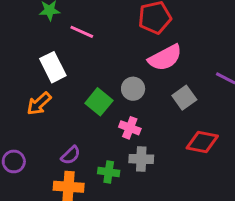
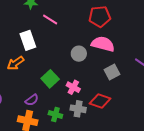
pink semicircle: (165, 58) -> (103, 44), turned -145
gray circle: (133, 89) -> (79, 54), moved
green square: (99, 102) -> (50, 79), moved
red diamond: (202, 142) -> (100, 101), moved

